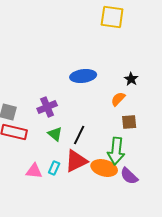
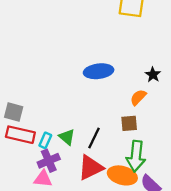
purple cross: (47, 107) -> (49, 161), moved
brown square: (129, 122) -> (129, 123), moved
cyan rectangle: (54, 168) -> (45, 140), moved

